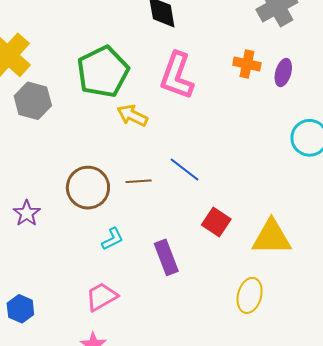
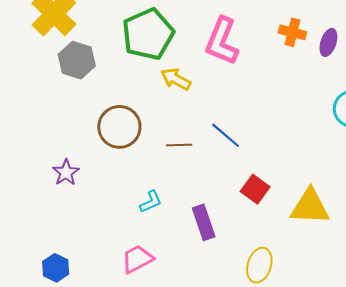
brown circle: (88, 188) -> (119, 127), moved
yellow ellipse: (250, 295) -> (259, 265), moved

